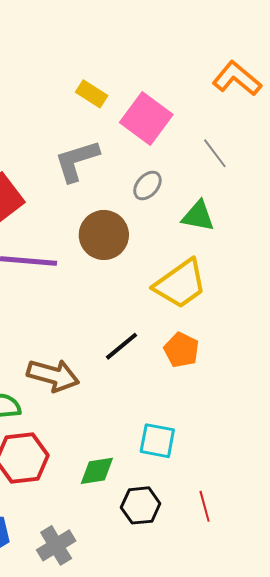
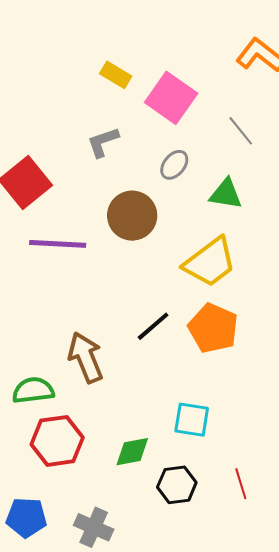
gray L-shape: (77, 161) -> (103, 142), size x0.7
orange pentagon: (181, 350) -> (213, 328), size x1.4
brown arrow: (53, 375) -> (86, 357), turned -126
gray cross: (56, 545) -> (94, 527), turned -33

